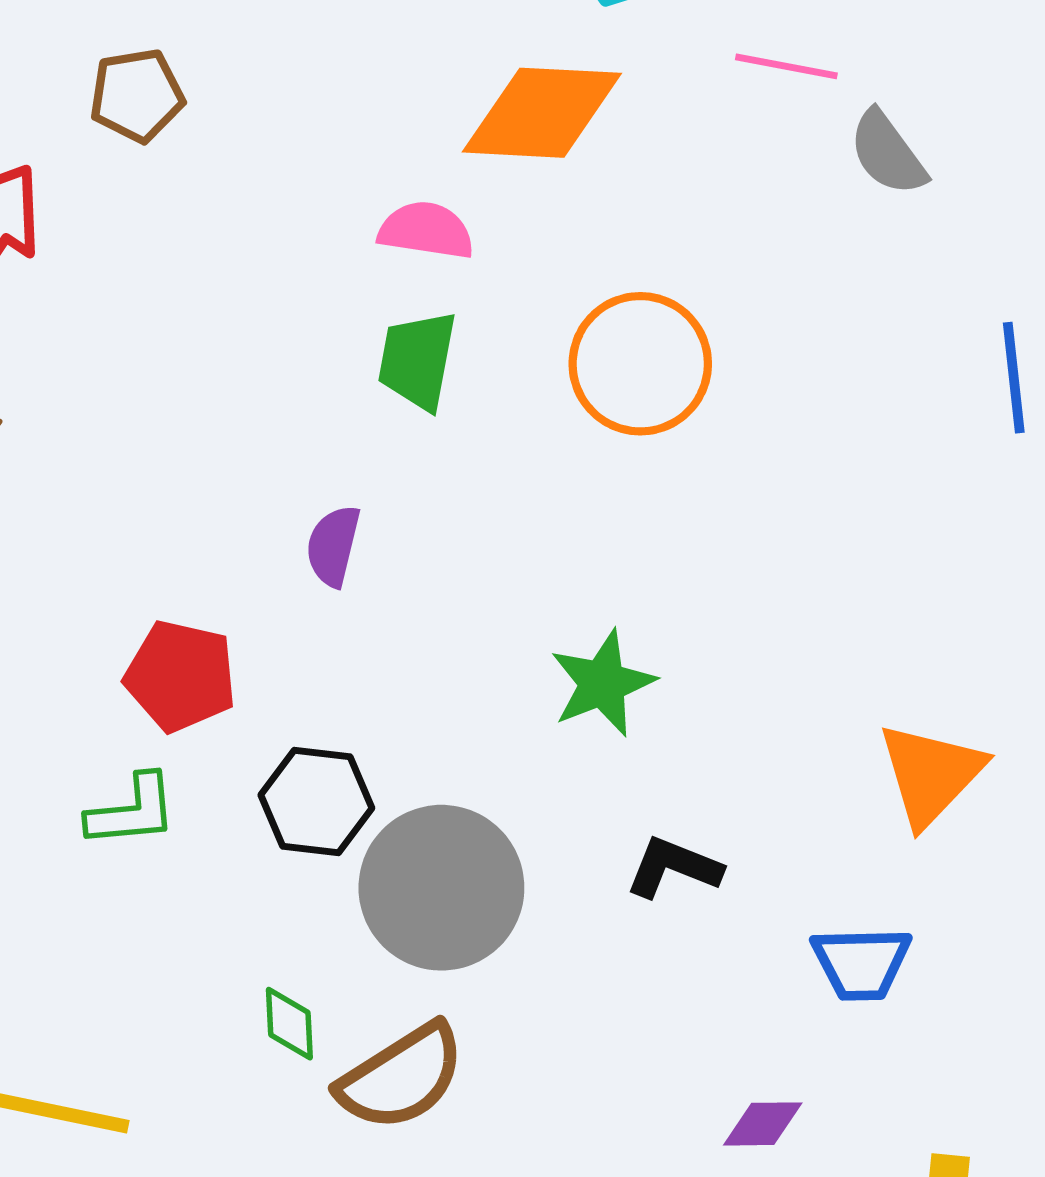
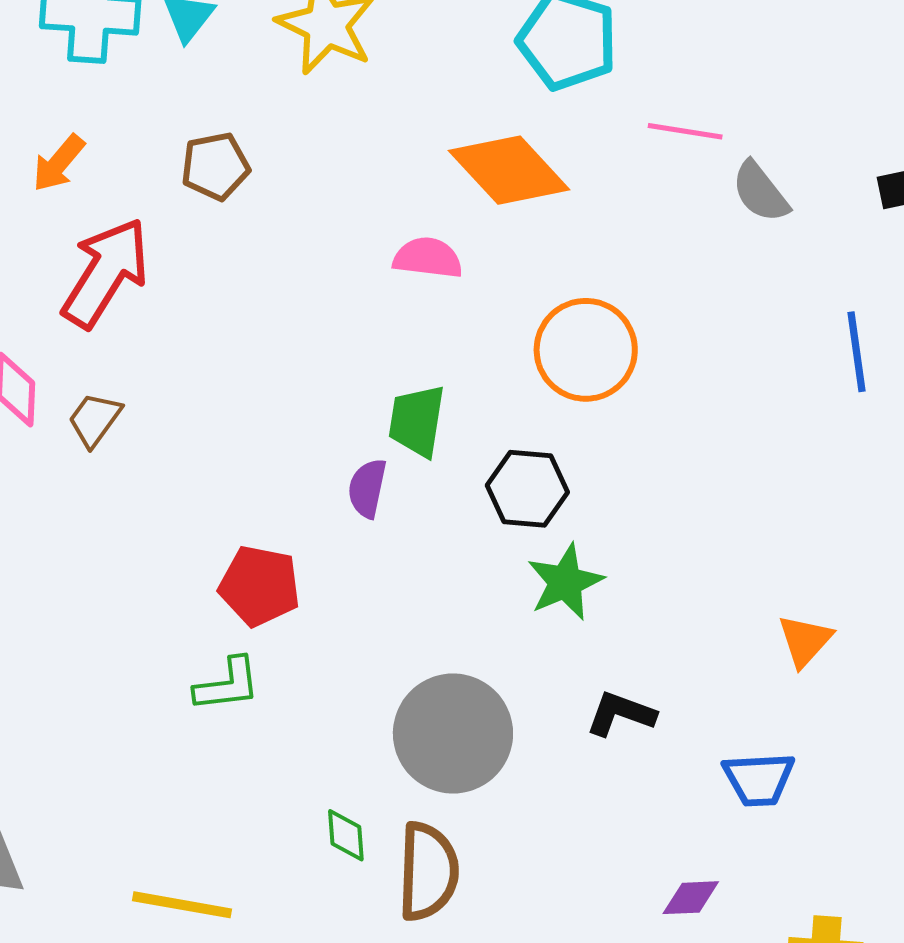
orange diamond: (542, 113) -> (509, 170), turned 46
green trapezoid: (417, 360) -> (417, 421), moved
orange triangle: (931, 774) -> (805, 641), size x0.7
black hexagon: (316, 802) -> (527, 489), moved
brown semicircle: (401, 1077) -> (428, 871), turned -54

